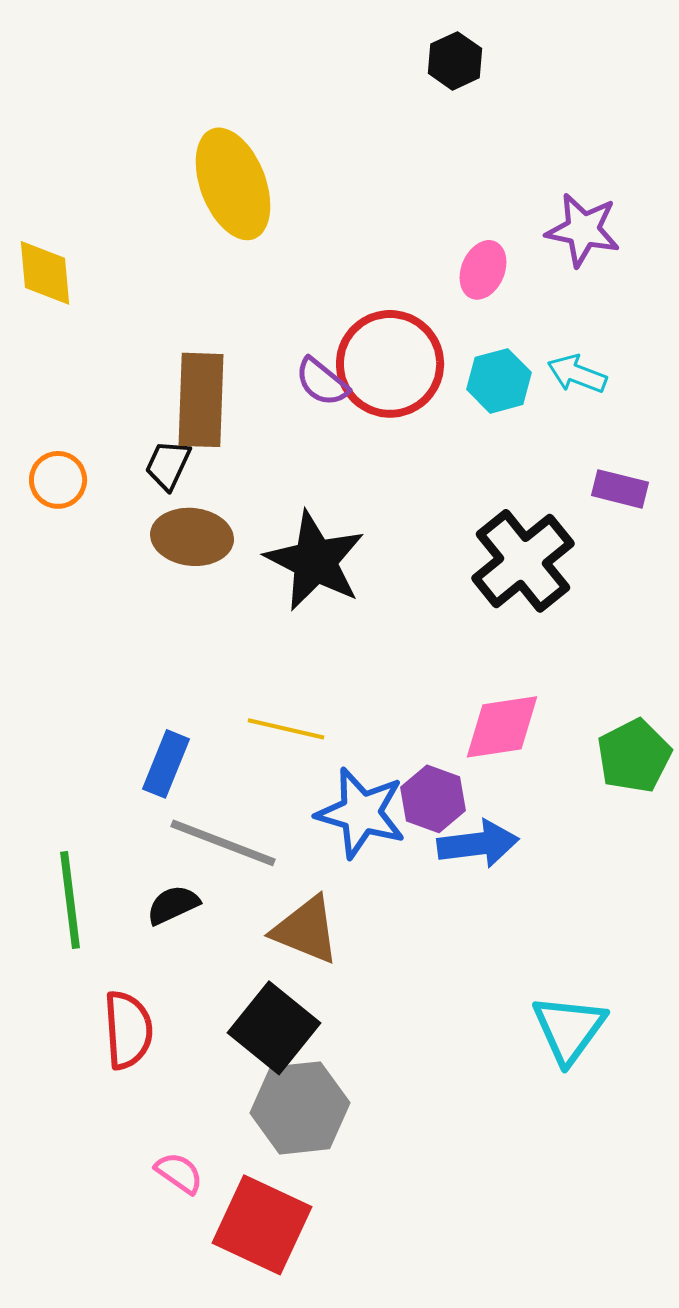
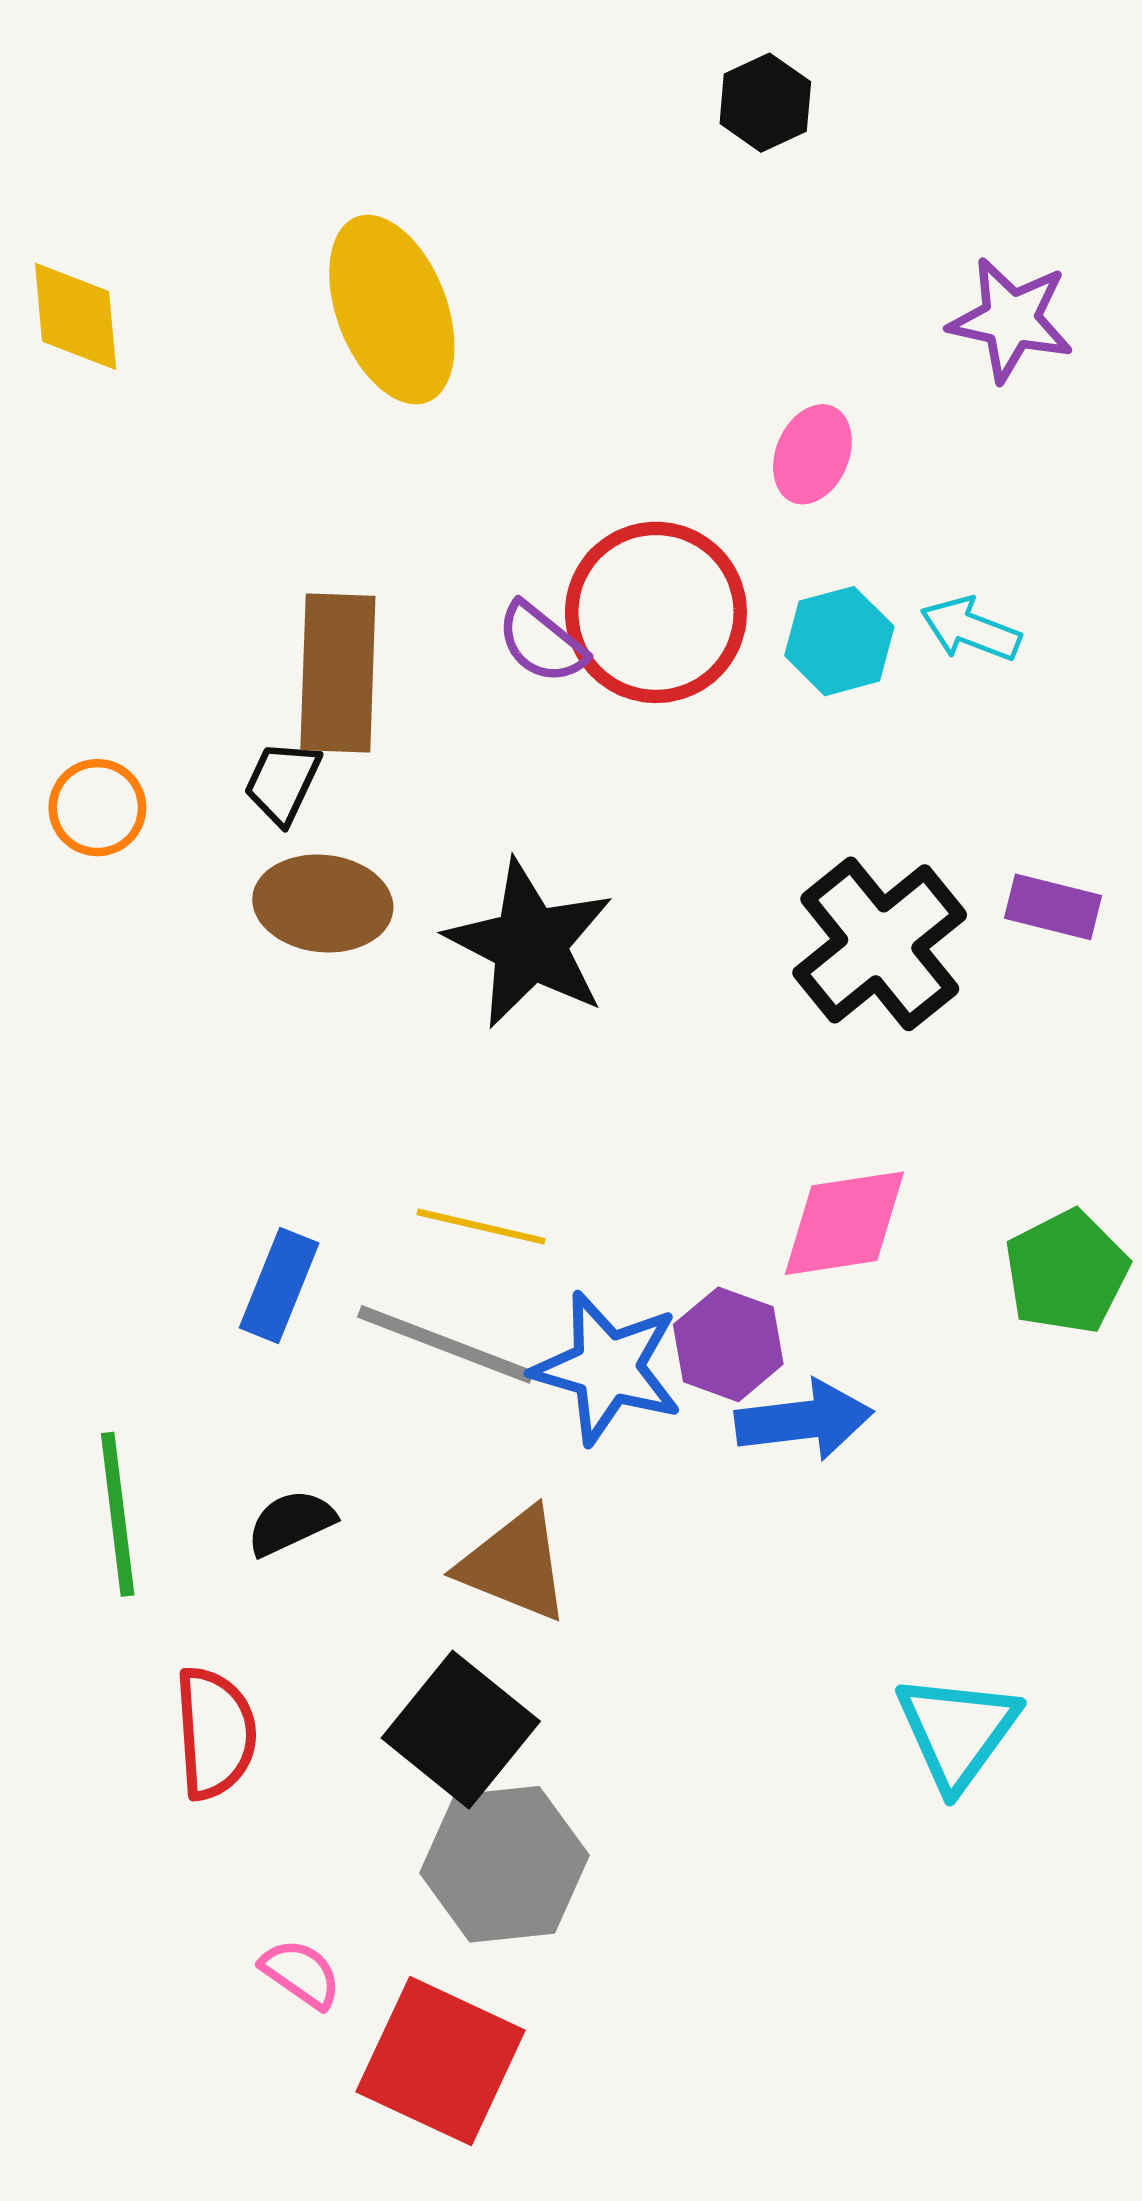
purple star: (583, 230) -> (1011, 320), moved
yellow diamond: (45, 273) -> (76, 316), moved
purple rectangle: (620, 489) -> (1053, 907), moved
gray line: (223, 843) -> (446, 1344), moved

